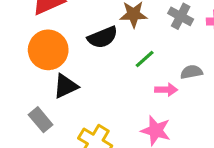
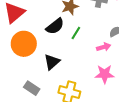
green line: (145, 59) -> (76, 33), moved
black triangle: (65, 86) -> (52, 62), moved

